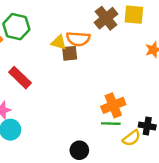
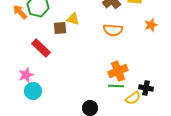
orange semicircle: (78, 39) -> (113, 30), moved
brown square: (70, 53) -> (60, 28), moved

